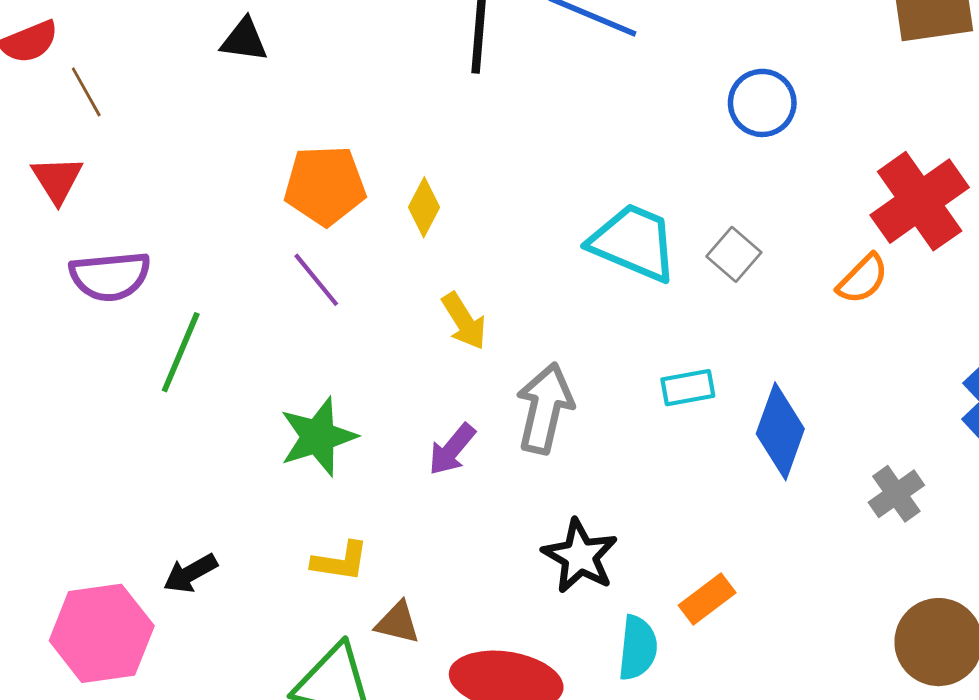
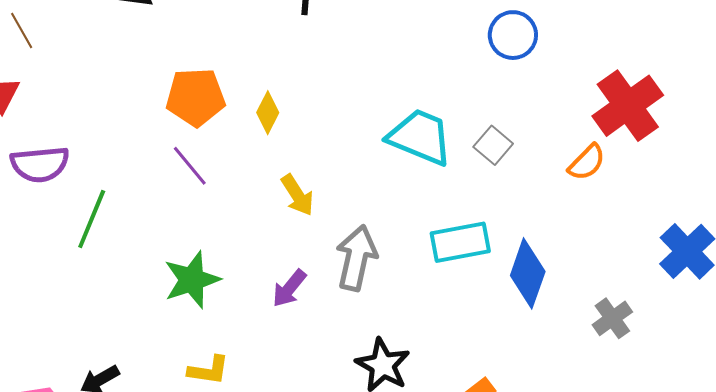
cyan rectangle: (688, 388) -> (460, 242), size x1.5

